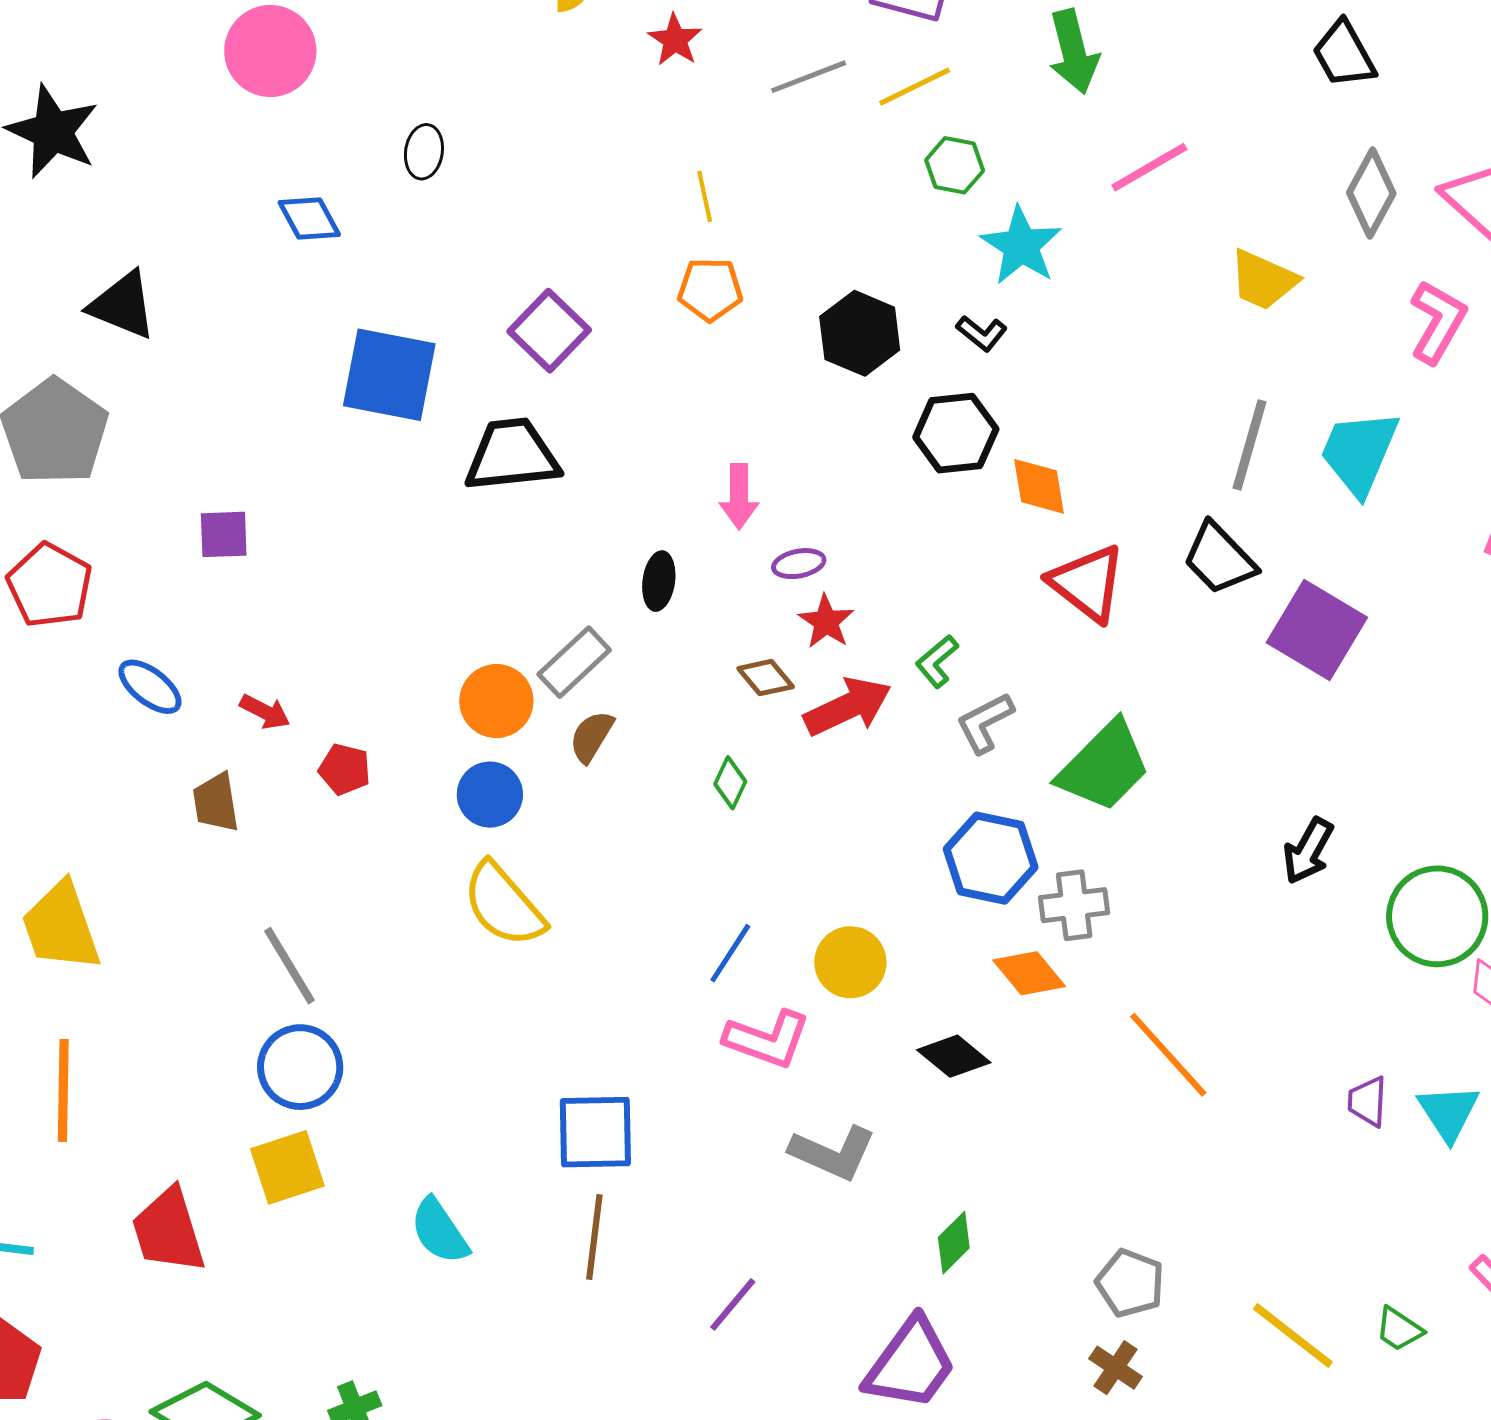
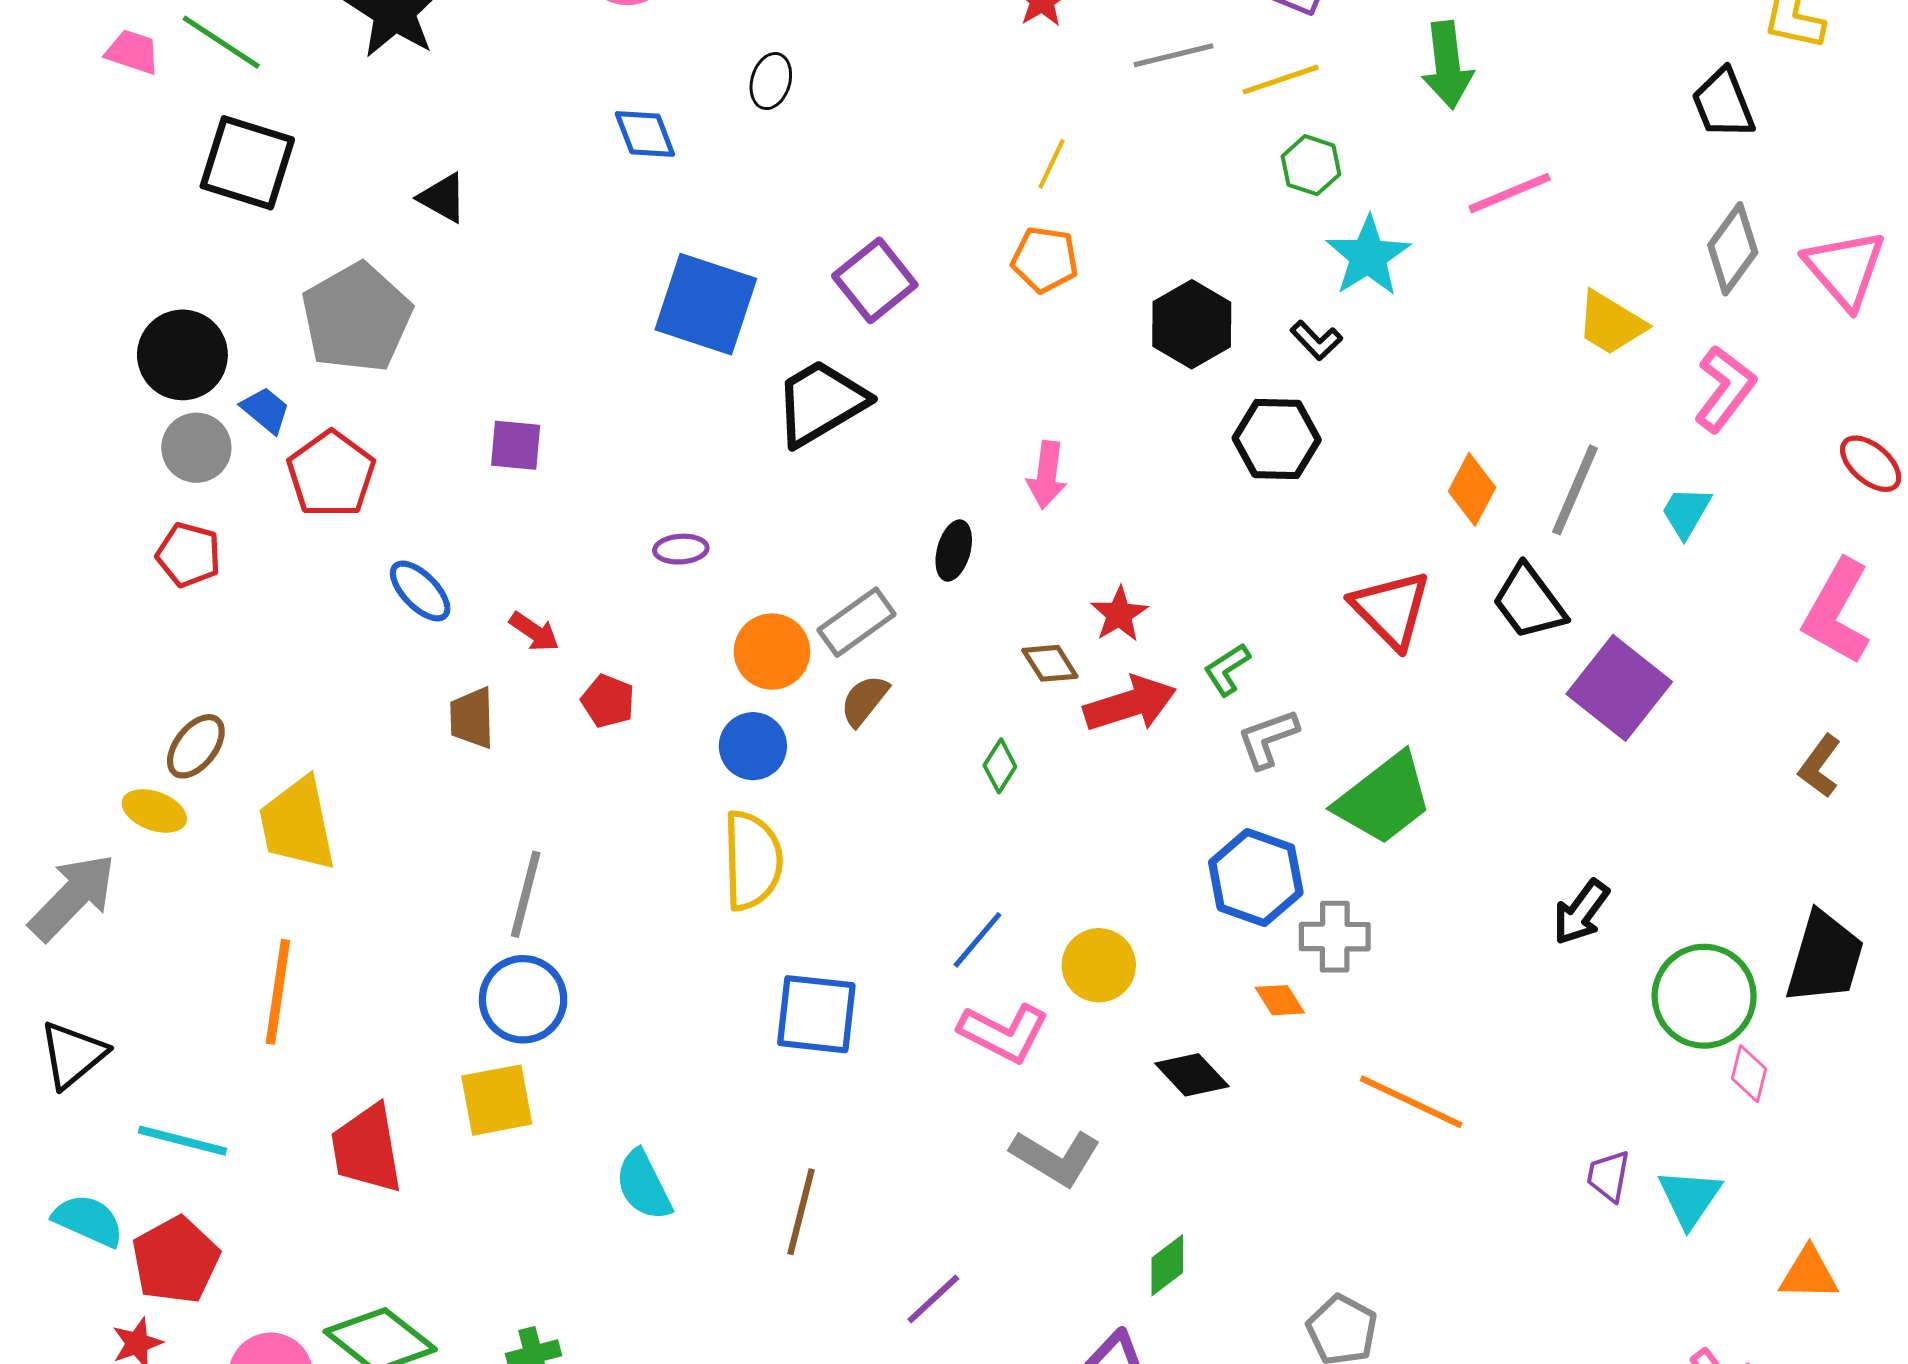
yellow line: (705, 196) -> (1052, 164), turned 30
black triangle: (123, 305) -> (443, 198), size x0.7
pink L-shape: (1438, 322) -> (1725, 389), moved
cyan trapezoid: (1359, 452) -> (1686, 512), size x0.6
black trapezoid: (512, 455) -> (821, 403), turned -32
orange diamond: (1039, 486) -> (1472, 489), moved, turned 30
purple ellipse: (799, 564) -> (681, 549), moved
yellow semicircle: (504, 905) -> (752, 860), turned -148
gray line: (289, 966) -> (526, 894), turned 38
orange diamond: (1029, 973) -> (1280, 1000), size x0.7
orange line: (1168, 1055) -> (1411, 1102), turned -30
blue square: (595, 1132) -> (816, 1014), moved

